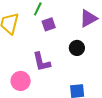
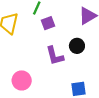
purple L-shape: (42, 62) -> (55, 56), moved

